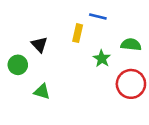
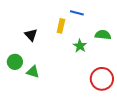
green circle: (18, 65) -> (15, 62), moved
red circle: (131, 84) -> (102, 79), moved

